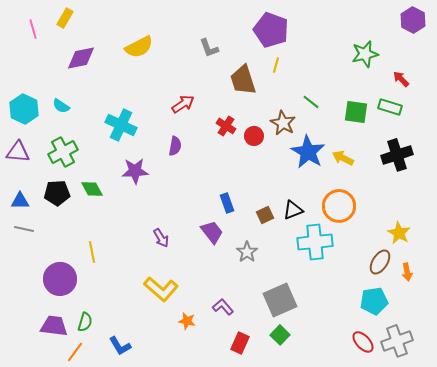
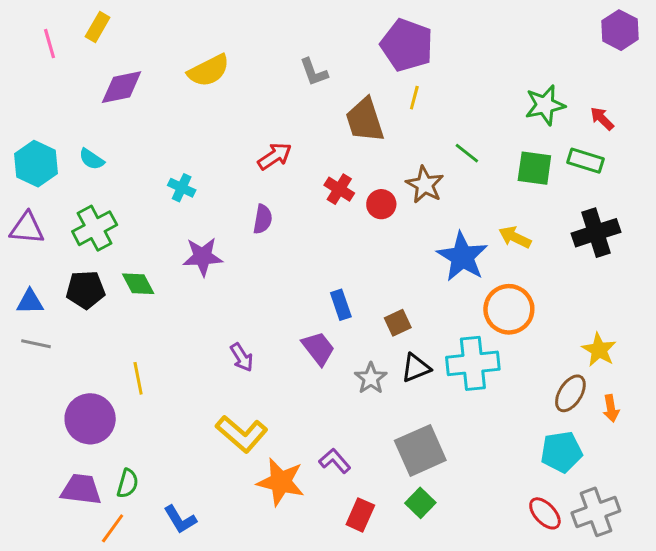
green star: (365, 54) -> (545, 105), moved
cyan cross: (121, 125) -> (182, 188), size x0.6
blue star: (308, 152) -> (462, 257), moved
black triangle: (293, 210) -> (416, 368), moved
orange star: (187, 321) -> (281, 482), size x1.8

